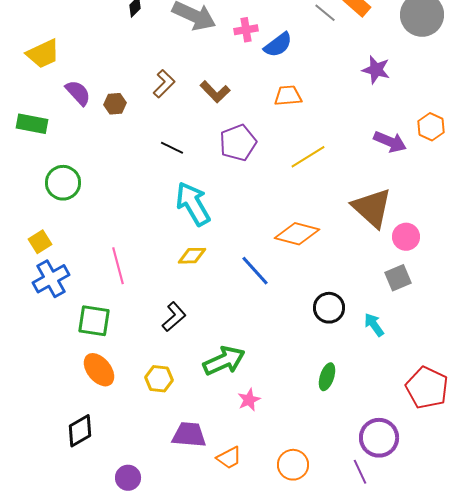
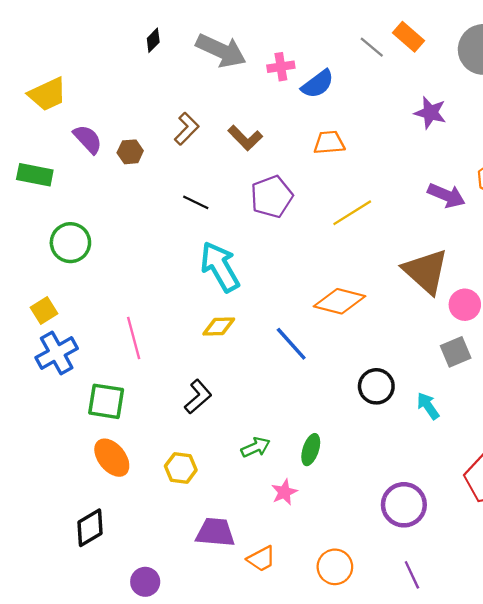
green arrow: (224, 361) -> (256, 447), size x0.6
green ellipse: (327, 377) -> (311, 450), moved
purple circle: (379, 438) -> (404, 505), moved

